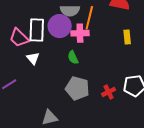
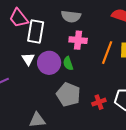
orange line: (89, 18) -> (107, 53), moved
purple circle: (60, 26) -> (49, 63), moved
pink trapezoid: (19, 38) -> (19, 18), moved

